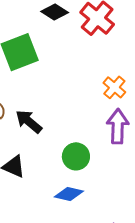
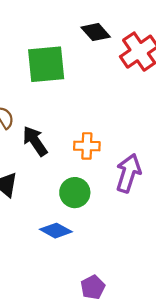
orange cross: (114, 87) -> (87, 146), moved, turned 35

